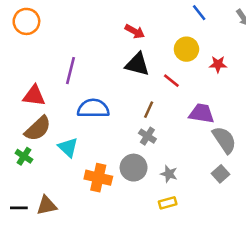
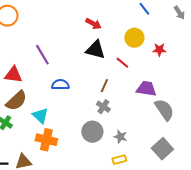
purple line: (71, 71) -> (42, 55), turned -45
blue semicircle: (93, 108) -> (60, 85), size x0.7
gray square: (220, 174) -> (162, 149), moved, size x1.5
orange cross: (98, 178) -> (46, 140), moved

